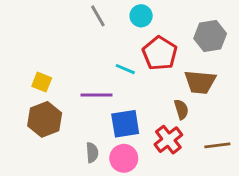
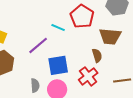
purple line: (96, 95) -> (38, 45), turned -40

